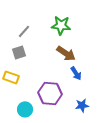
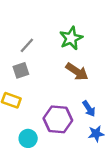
green star: (61, 25) -> (71, 38), turned -30
blue arrow: (76, 73) -> (89, 109), moved

